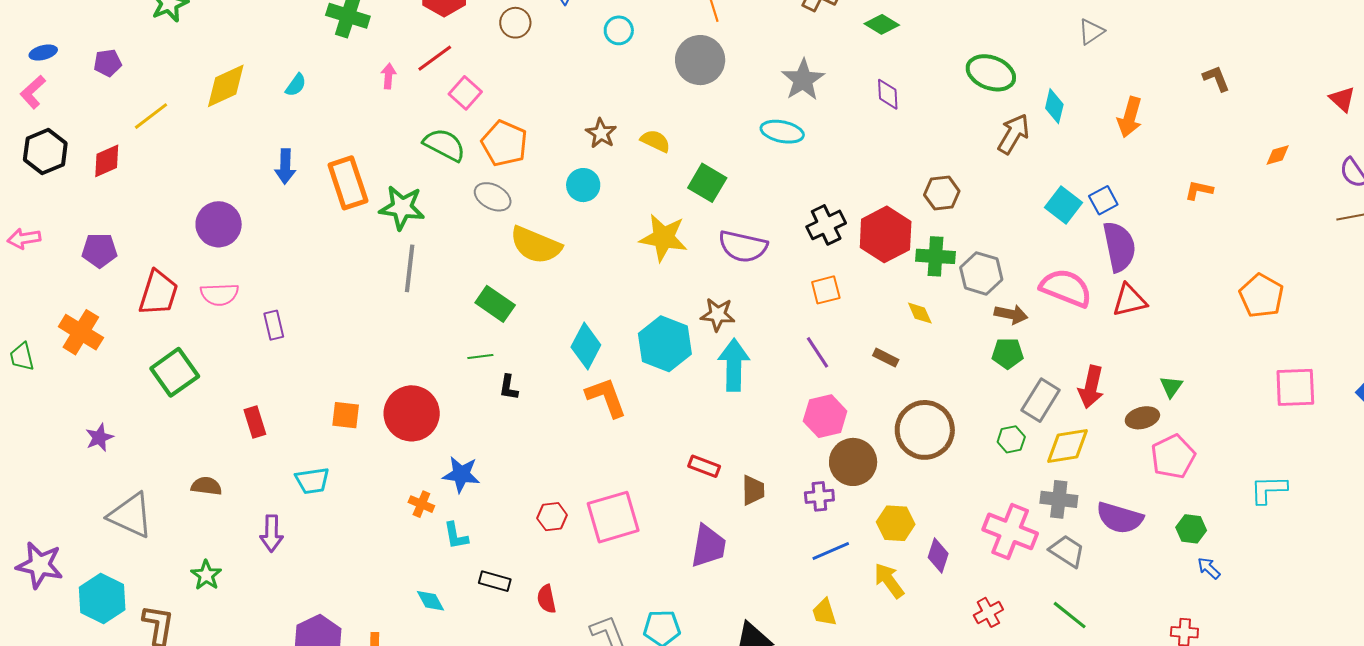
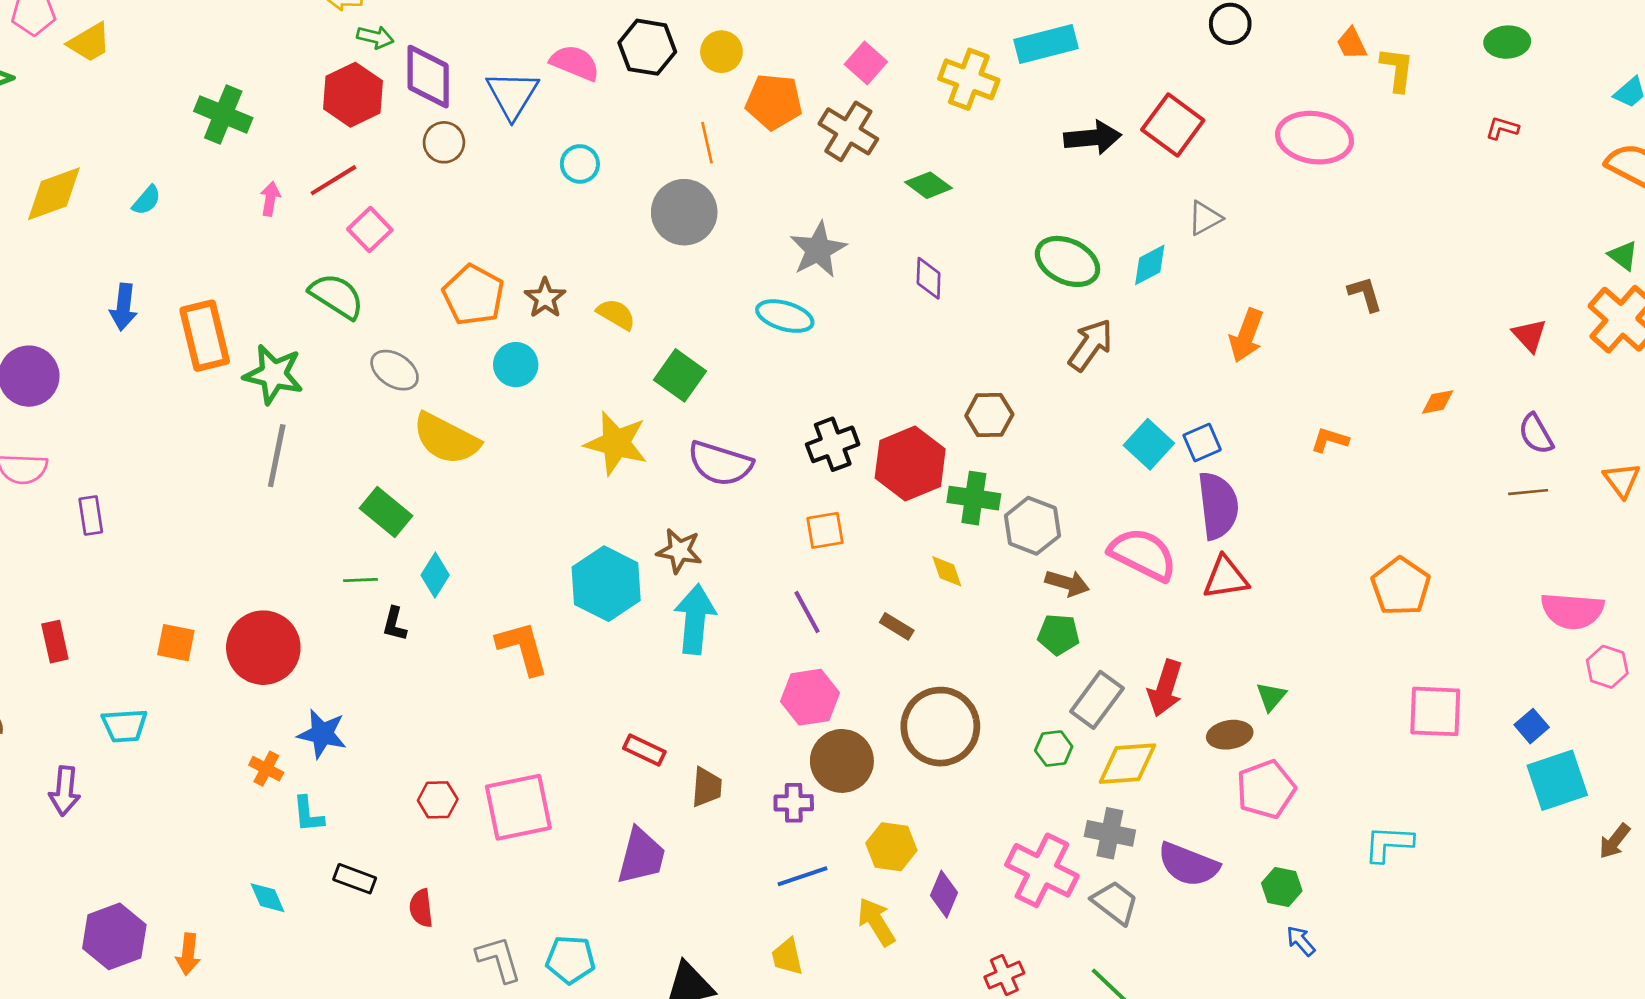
cyan diamond: (1054, 106) -> (1150, 265), moved, turned 44
orange pentagon: (504, 143) -> (473, 295), moved
cyan diamond: (586, 346) -> (435, 575), moved, size x0.7

